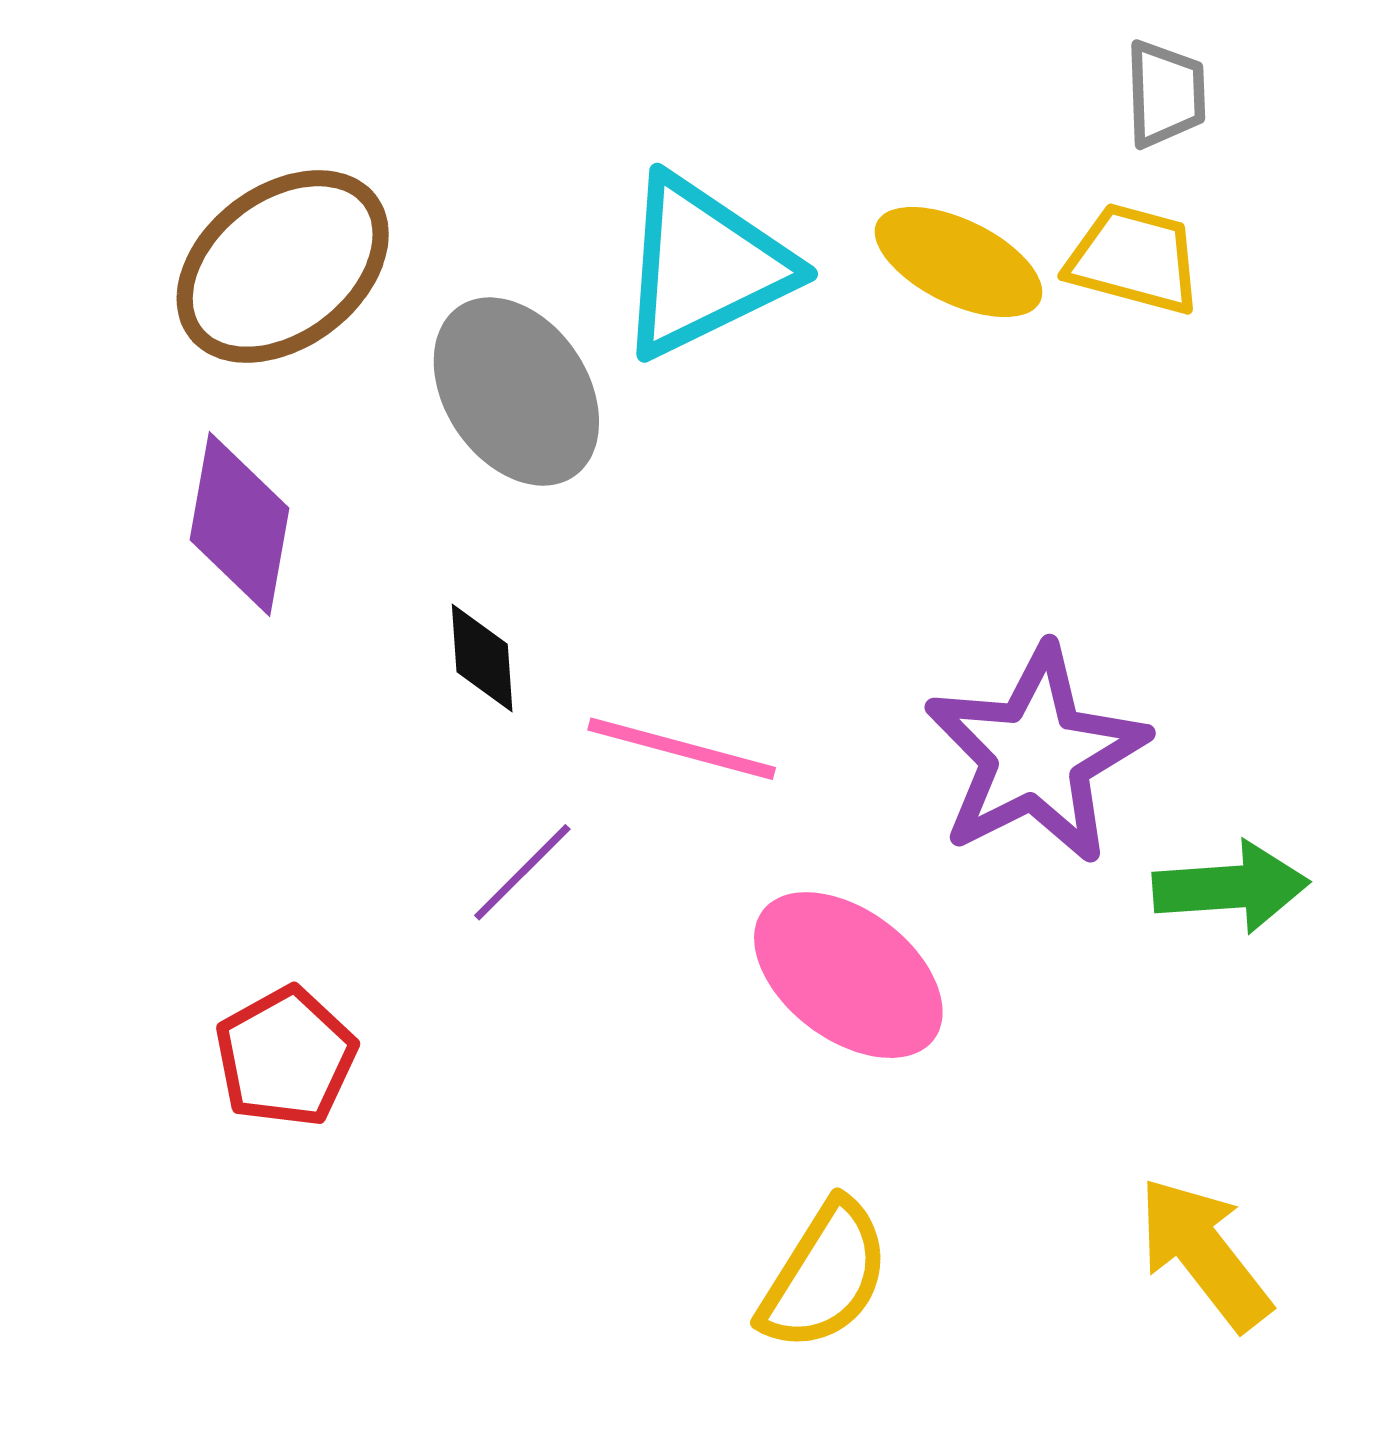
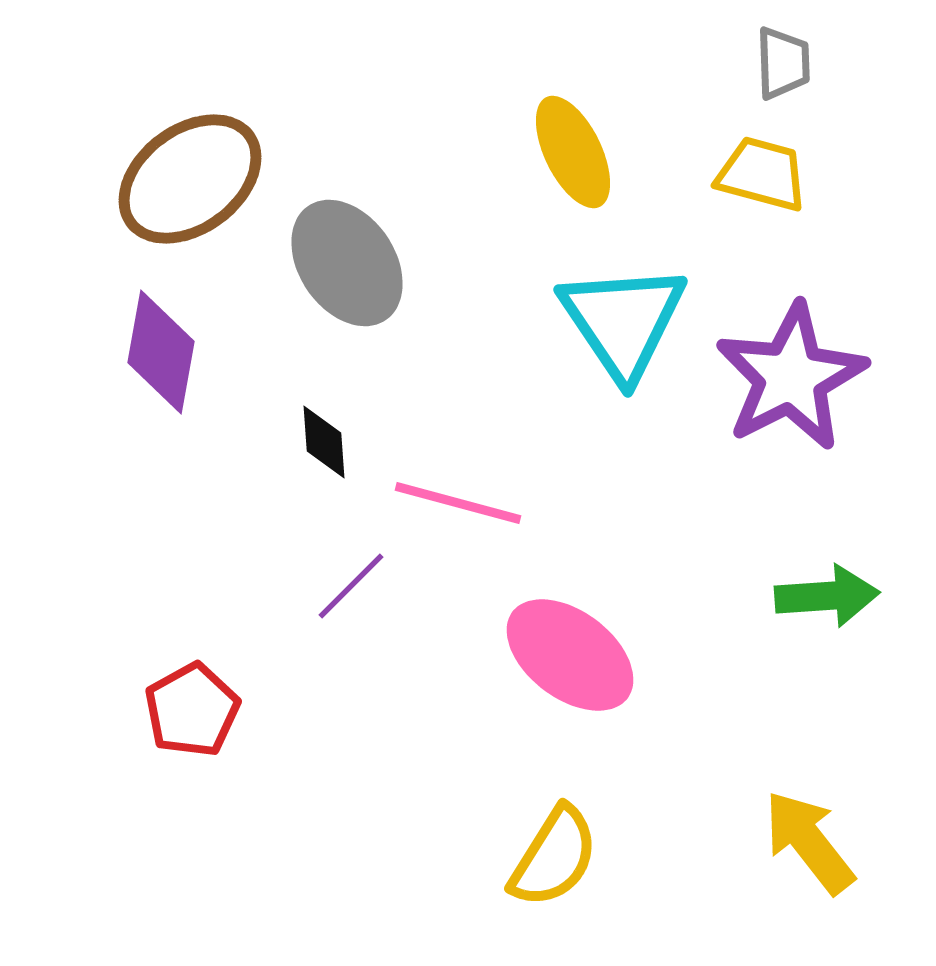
yellow ellipse: (958, 262) -> (573, 152), moved, turned 38
cyan triangle: (704, 266) -> (623, 321), moved, turned -38
purple star: (1036, 755) -> (791, 377), moved

